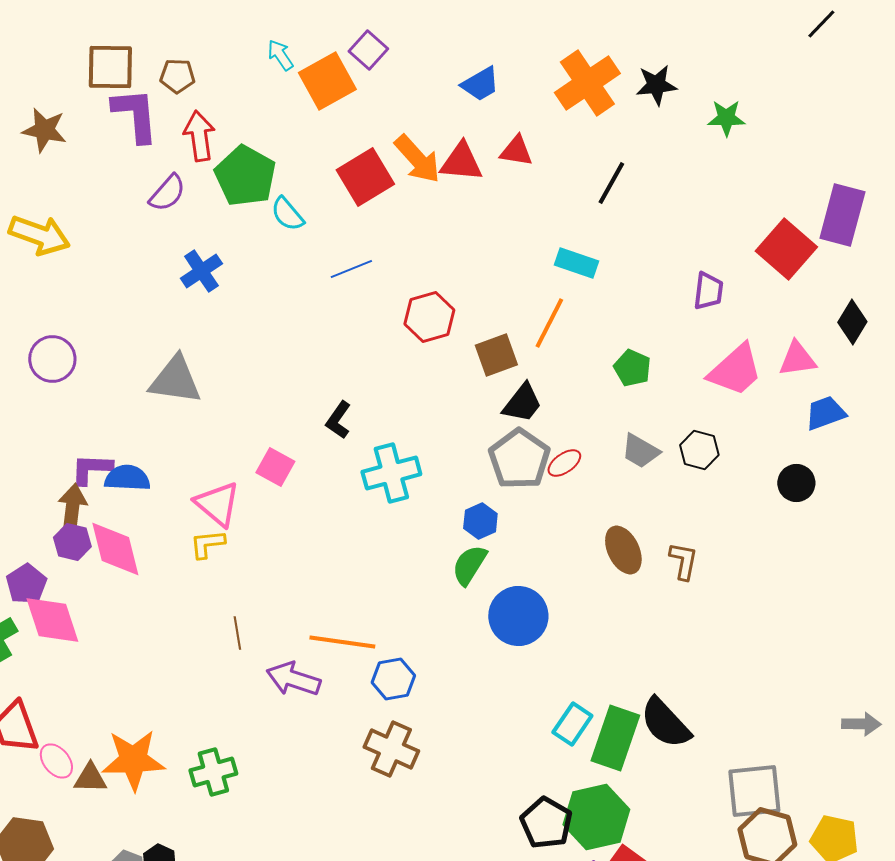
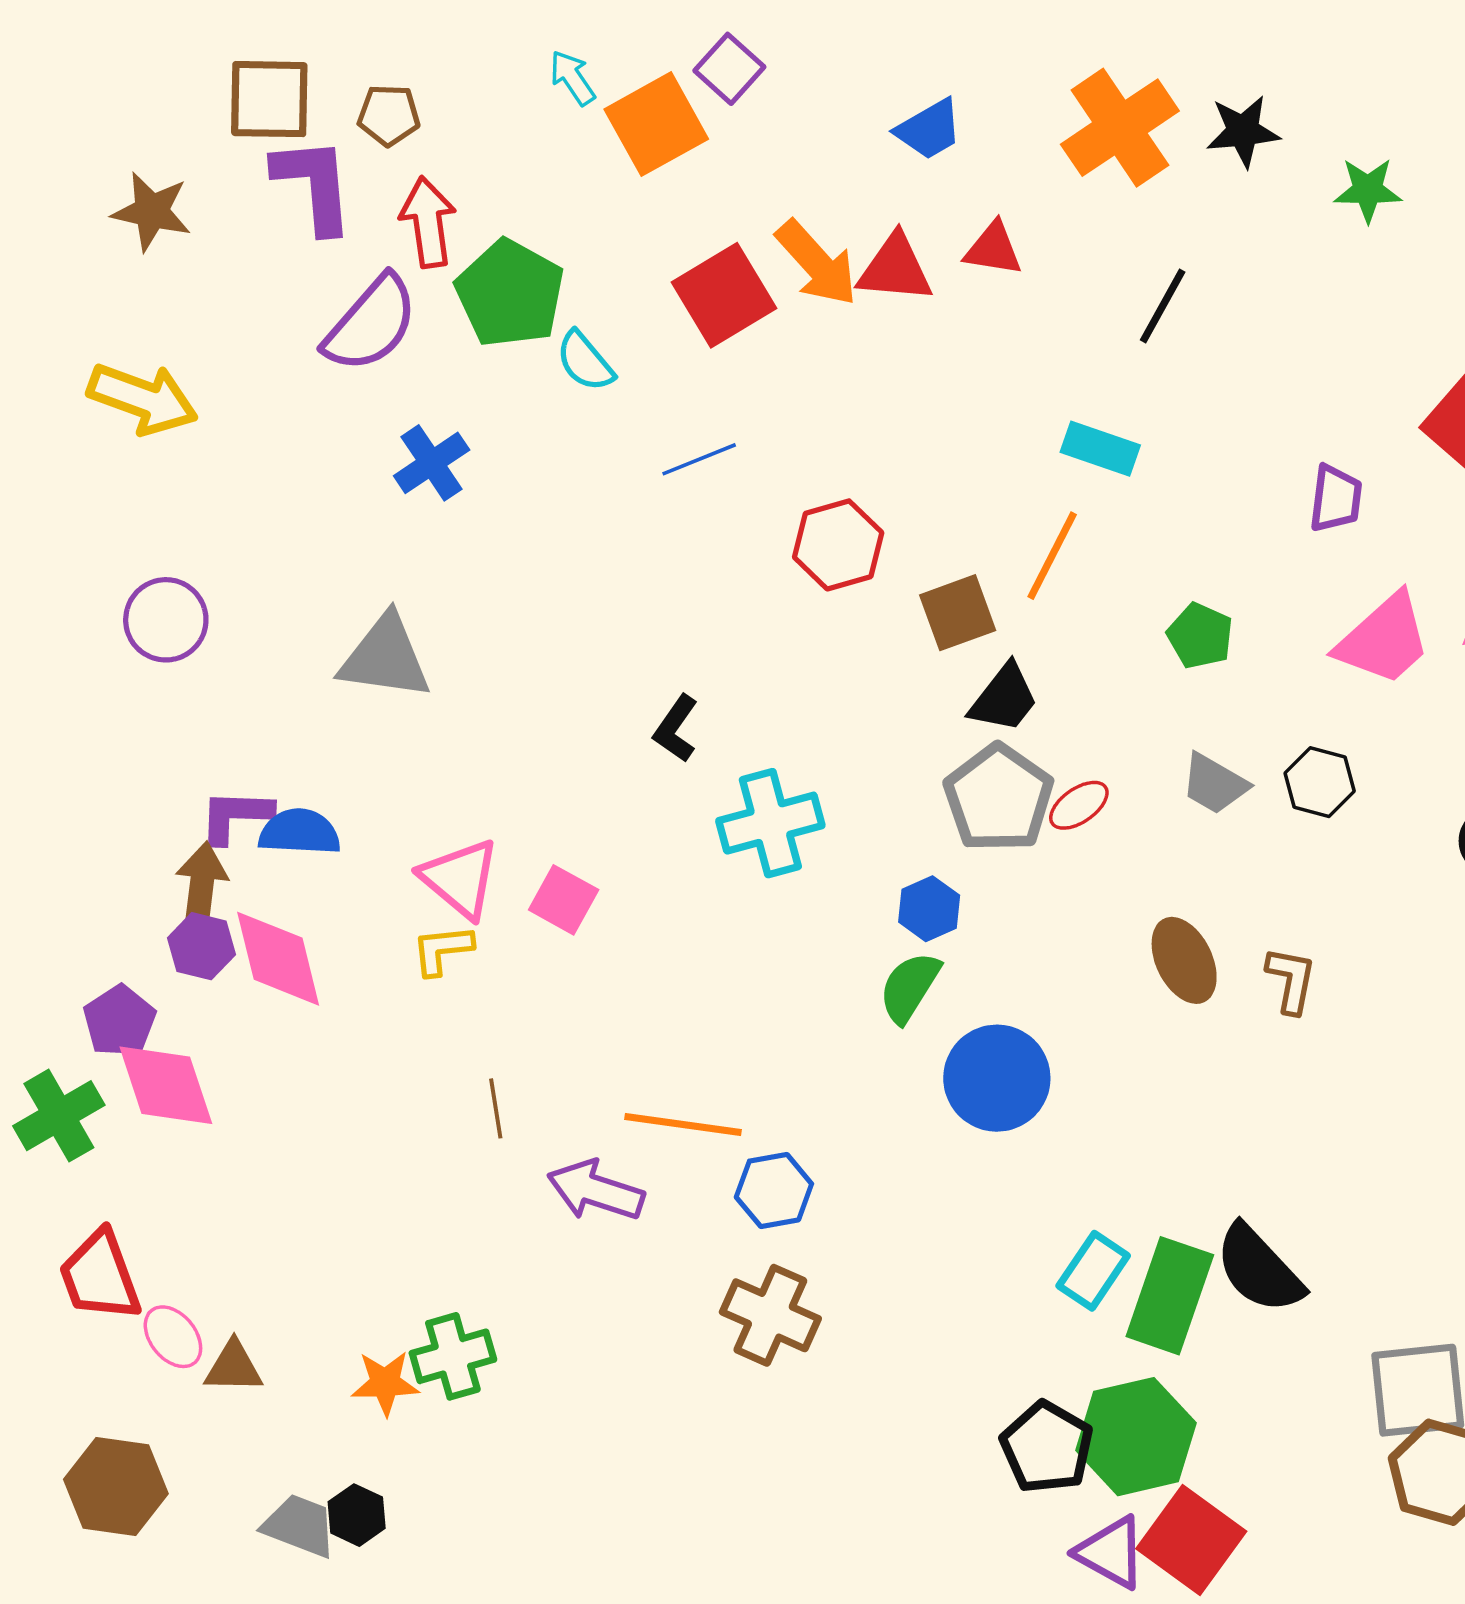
purple semicircle: (167, 193) -> (371, 324), size x1.5
pink square: (275, 467) -> (564, 900), moved
orange star: (133, 760) -> (385, 1383), moved, size x0.6

